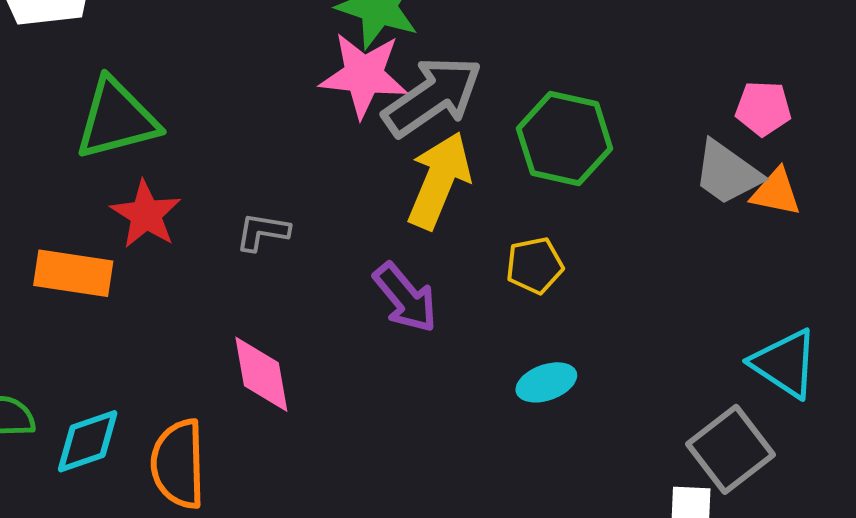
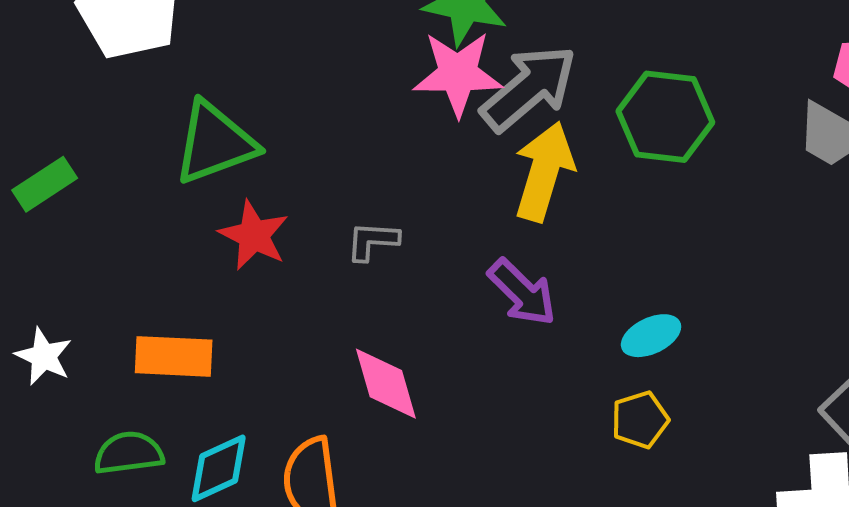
yellow pentagon: (535, 265) -> (640, 420), moved
orange rectangle: (73, 273) -> (174, 356), moved
cyan ellipse: (546, 382) -> (651, 336), moved

